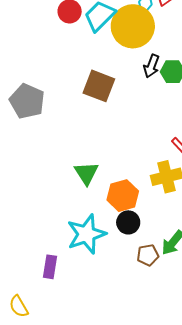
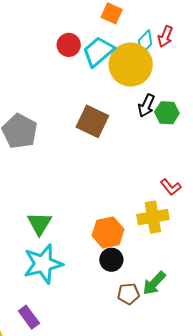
green triangle: (86, 173) -> (39, 224), moved
cyan star: (86, 234) -> (43, 264), moved
purple rectangle: (50, 267) -> (29, 317), moved, turned -50

